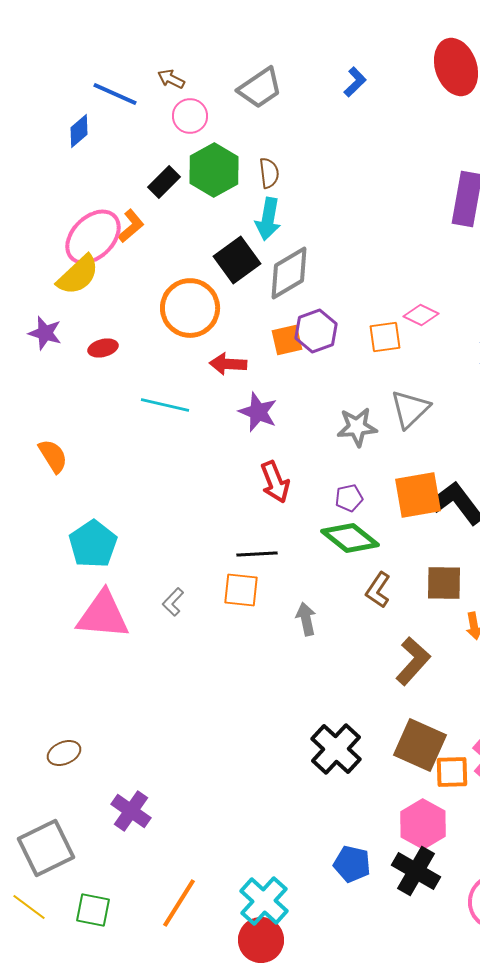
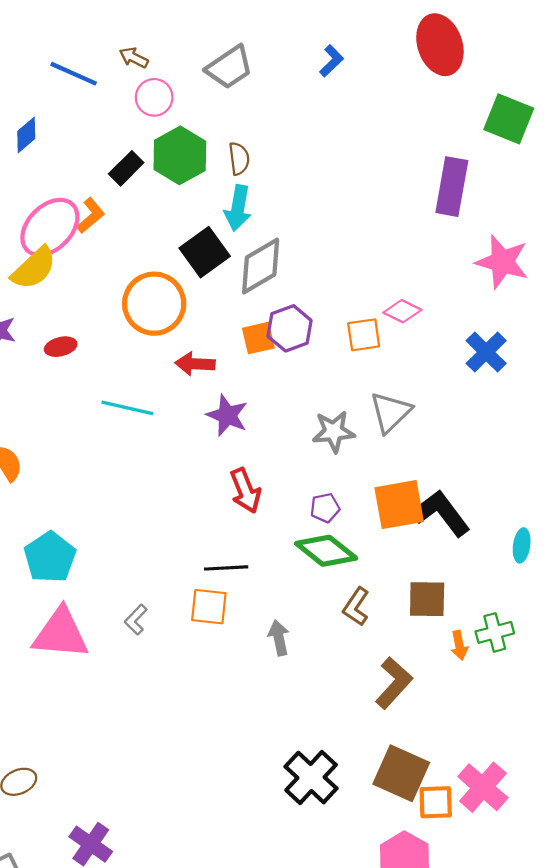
blue diamond: (79, 131) -> (26, 135), moved

